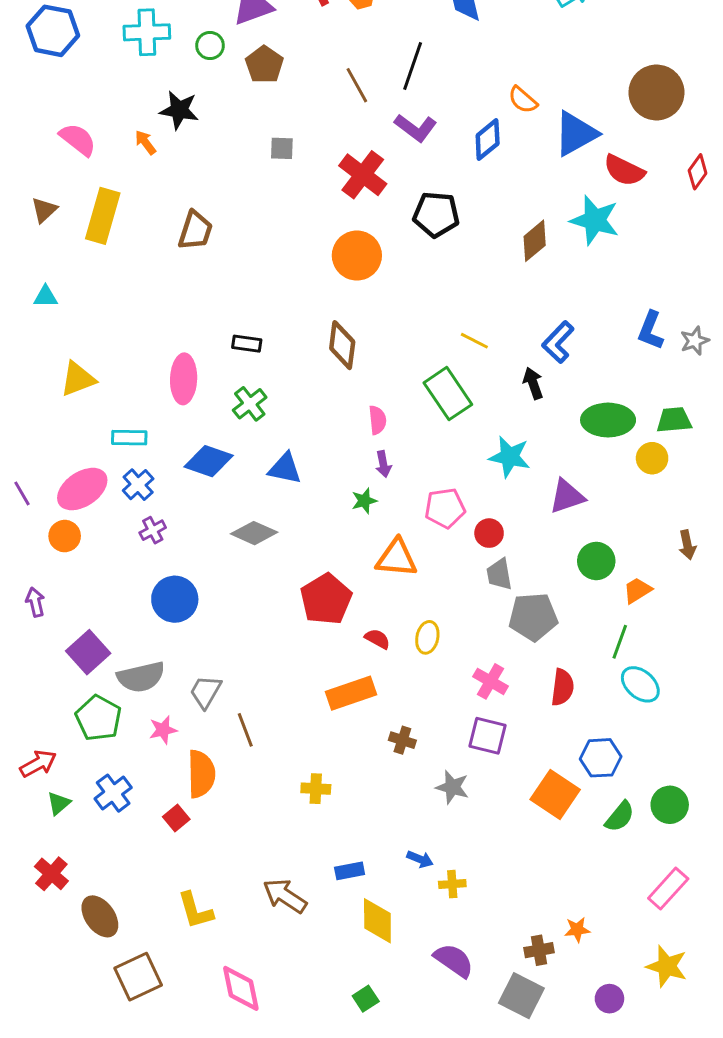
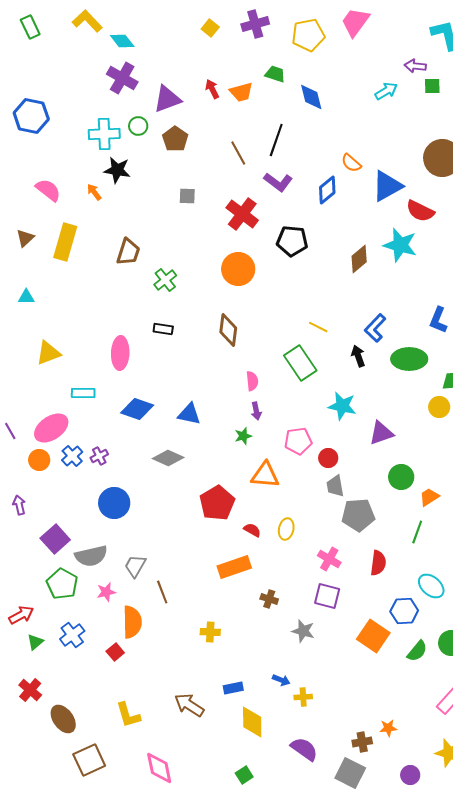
cyan cross: (147, 32) -> (104, 134), moved
green cross: (250, 404) -> (165, 280), moved
green ellipse: (608, 420) -> (409, 359), moved
blue cross: (138, 485) -> (72, 456), moved
cyan ellipse: (640, 684) -> (431, 586), moved

